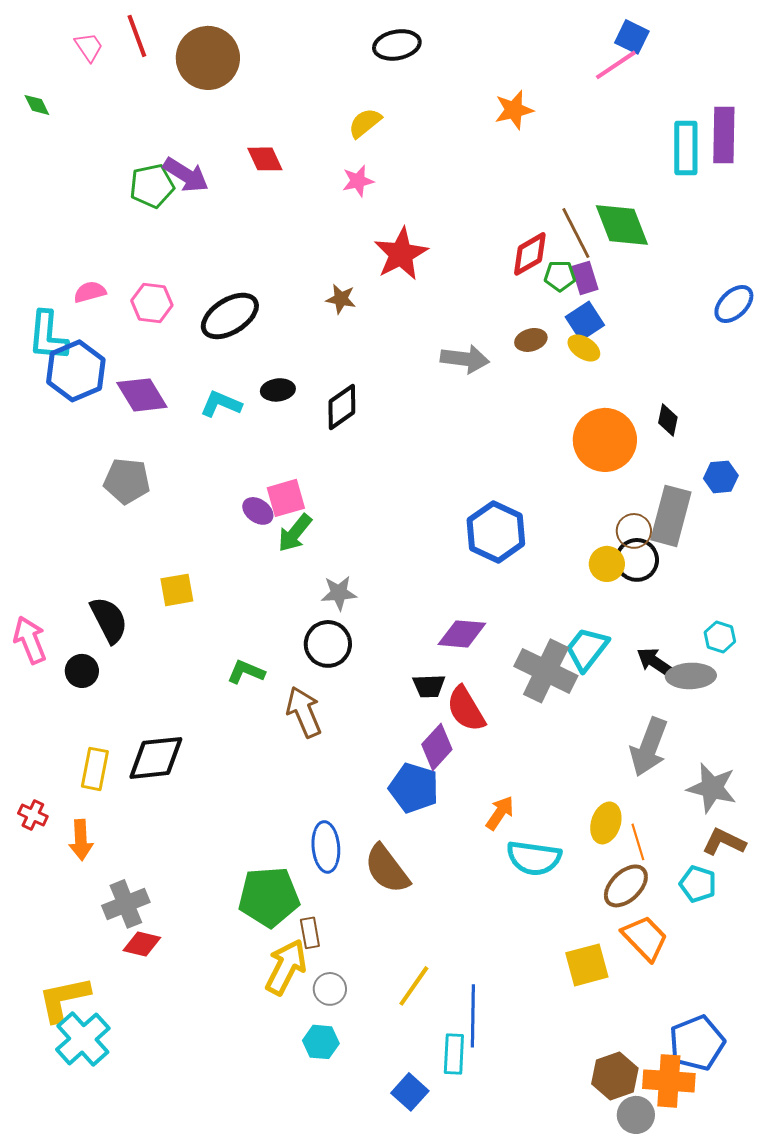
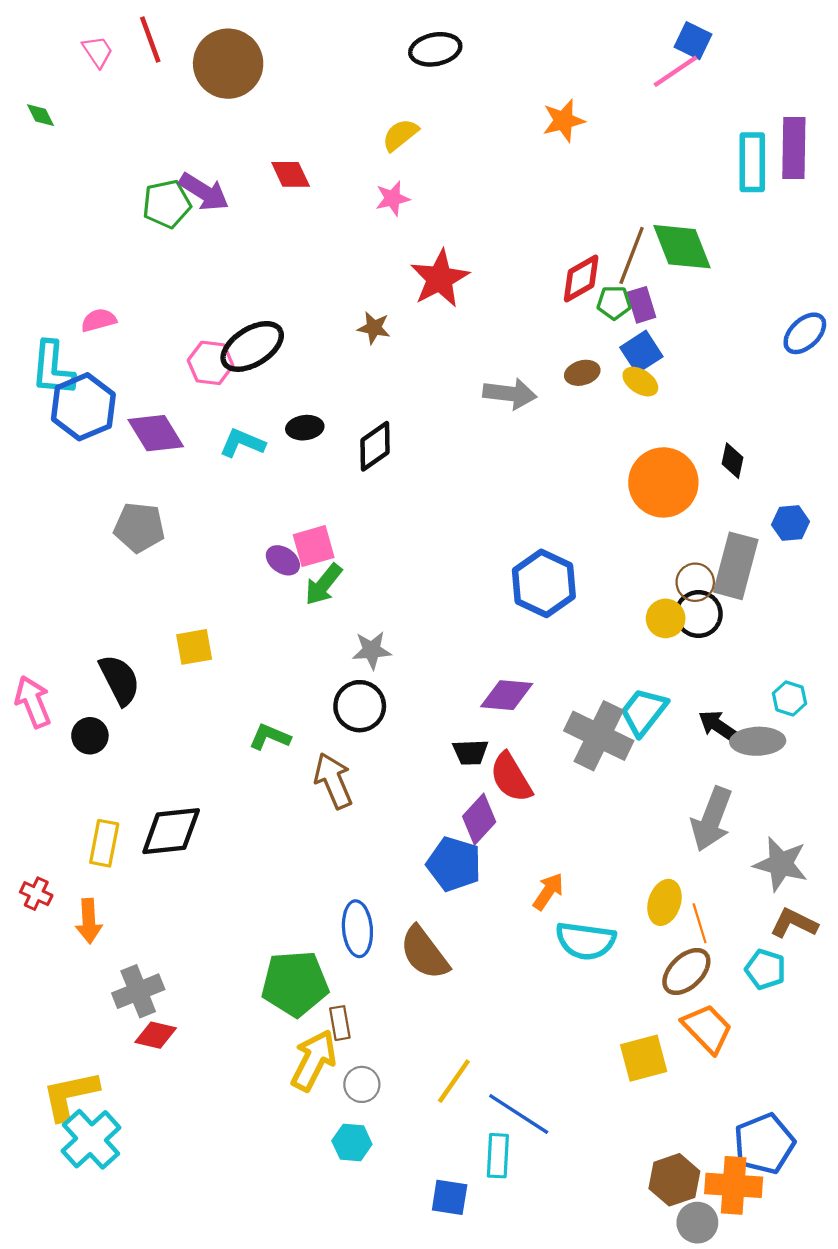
brown line: (576, 233) -> (632, 255), turned 48
pink hexagon: (152, 303) -> (211, 363), moved
blue line: (473, 1016) -> (519, 1114), turned -58
blue square: (410, 1092) -> (450, 1197), turned -33

